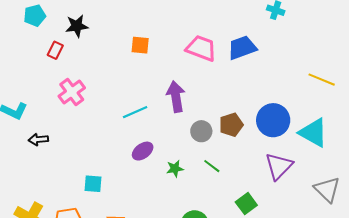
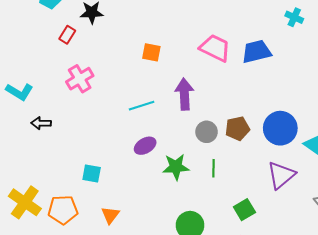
orange square: (140, 45) -> (151, 52), moved
green line: (212, 166) -> (213, 168), turned 48
green star: (175, 169) -> (176, 167), size x1.5

